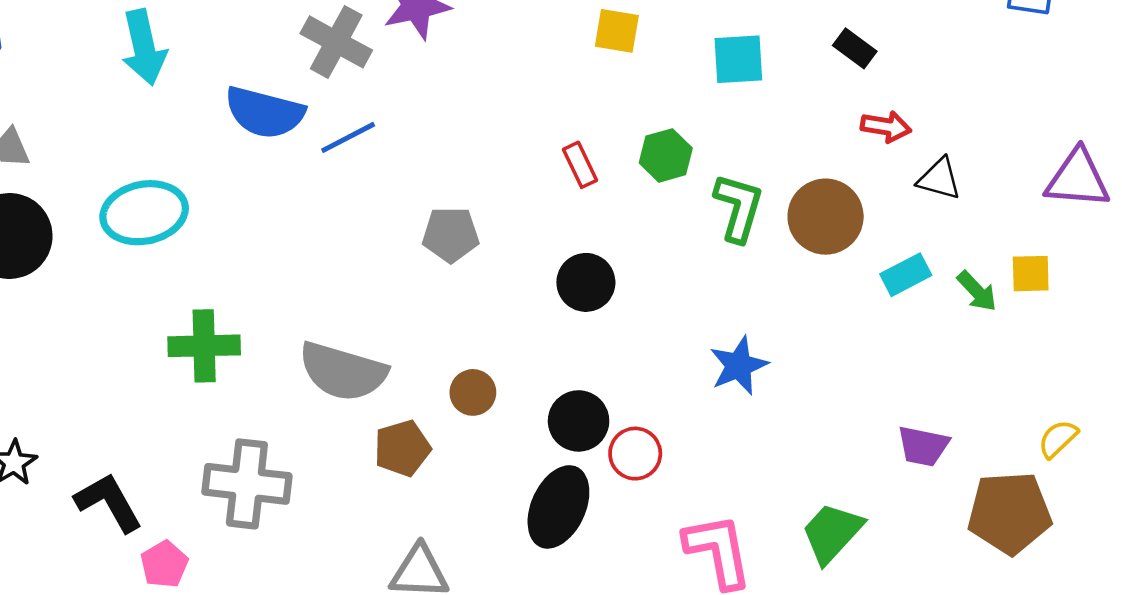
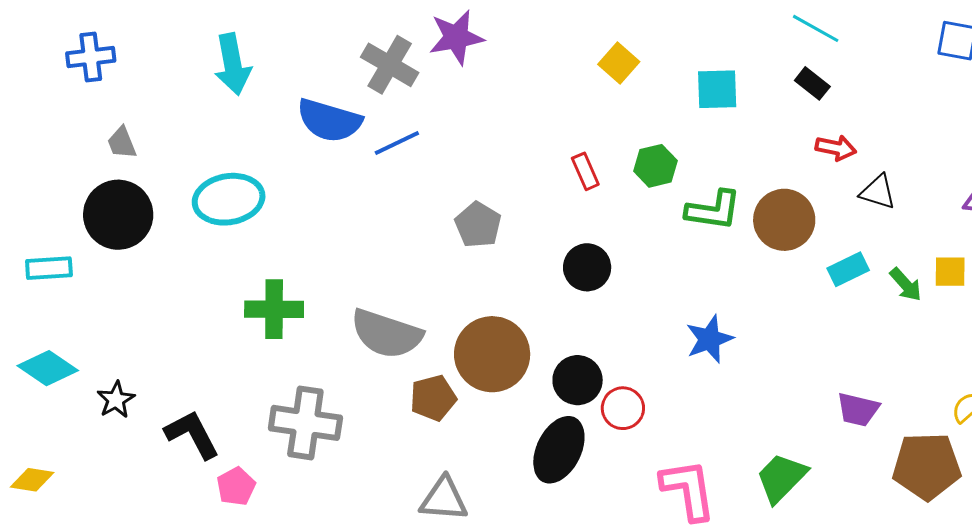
yellow square: (617, 31) -> (619, 63), turned 30
green L-shape: (738, 208) -> (713, 210), turned 80
gray pentagon: (451, 235) -> (478, 225), turned 30
brown circle: (473, 392) -> (492, 354), size x2.0

